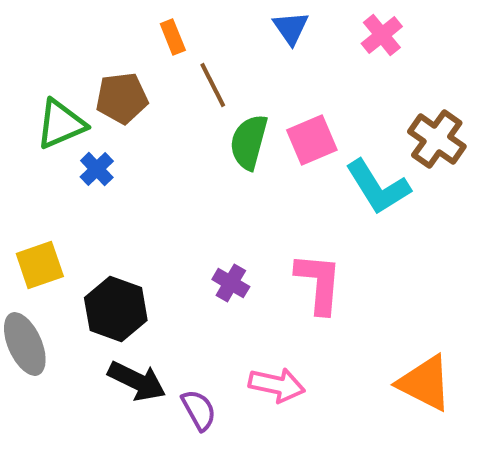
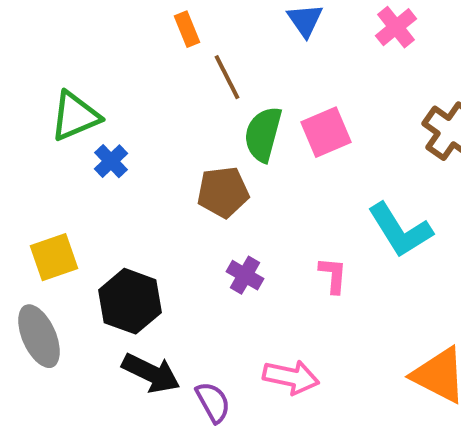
brown pentagon: (122, 98) -> (223, 192), moved
cyan L-shape: (378, 187) -> (400, 230), moved
pink L-shape: (319, 283) -> (333, 275), size x0.6

